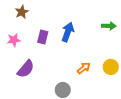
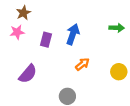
pink star: (14, 40) -> (17, 32), moved
orange arrow: (84, 68) -> (82, 64), moved

